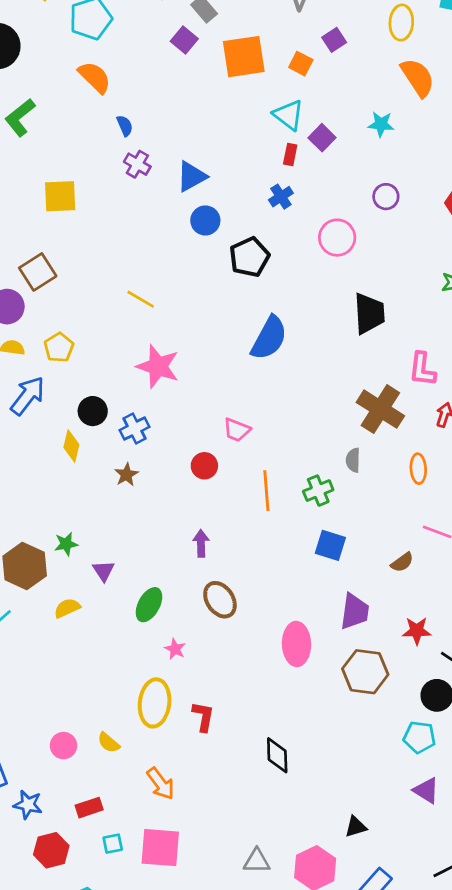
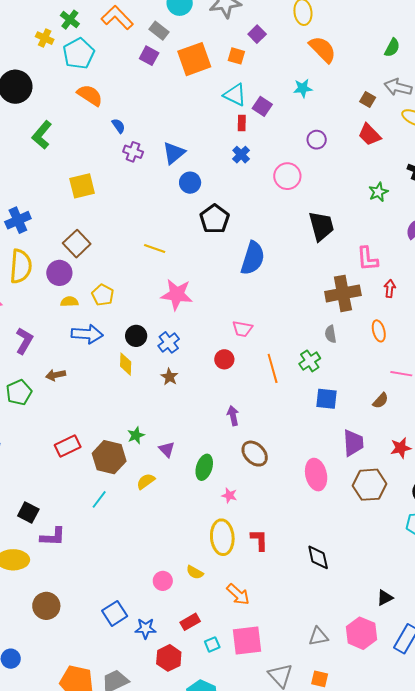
black pentagon: (249, 257) -> (215, 219), moved
blue arrow: (28, 396) -> (87, 334), turned 68
brown cross: (380, 409) -> (343, 293), turned -32

